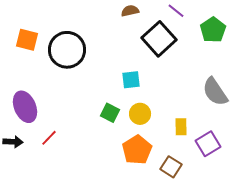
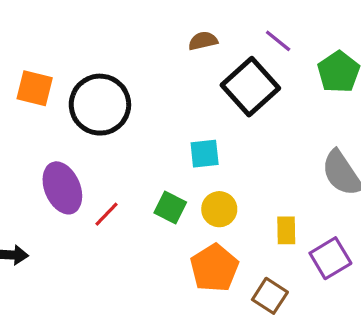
purple ellipse: (25, 107) -> (62, 188), moved
red line: (49, 138) -> (107, 214), moved

